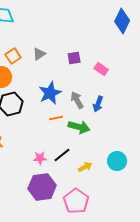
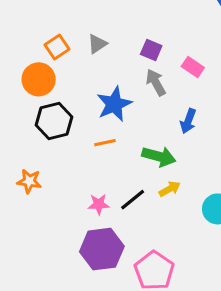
purple square: (74, 58) -> (151, 50), turned 32
gray arrow: (77, 100) -> (156, 82), moved
orange line: (56, 118) -> (105, 143), moved
yellow arrow: (85, 167) -> (170, 189), moved

